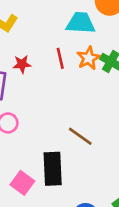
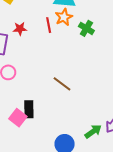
orange star: (89, 58) -> (64, 17), moved
black rectangle: (53, 169) -> (29, 109), moved, size x0.7

